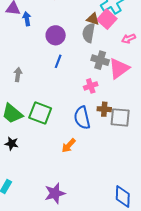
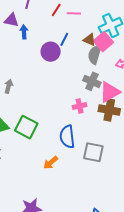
gray semicircle: (89, 33) -> (95, 55), moved
blue line: (58, 61) -> (64, 39), moved
brown cross: (104, 109) -> (109, 110), moved, size x1.5
gray square: (120, 117) -> (93, 152), moved

